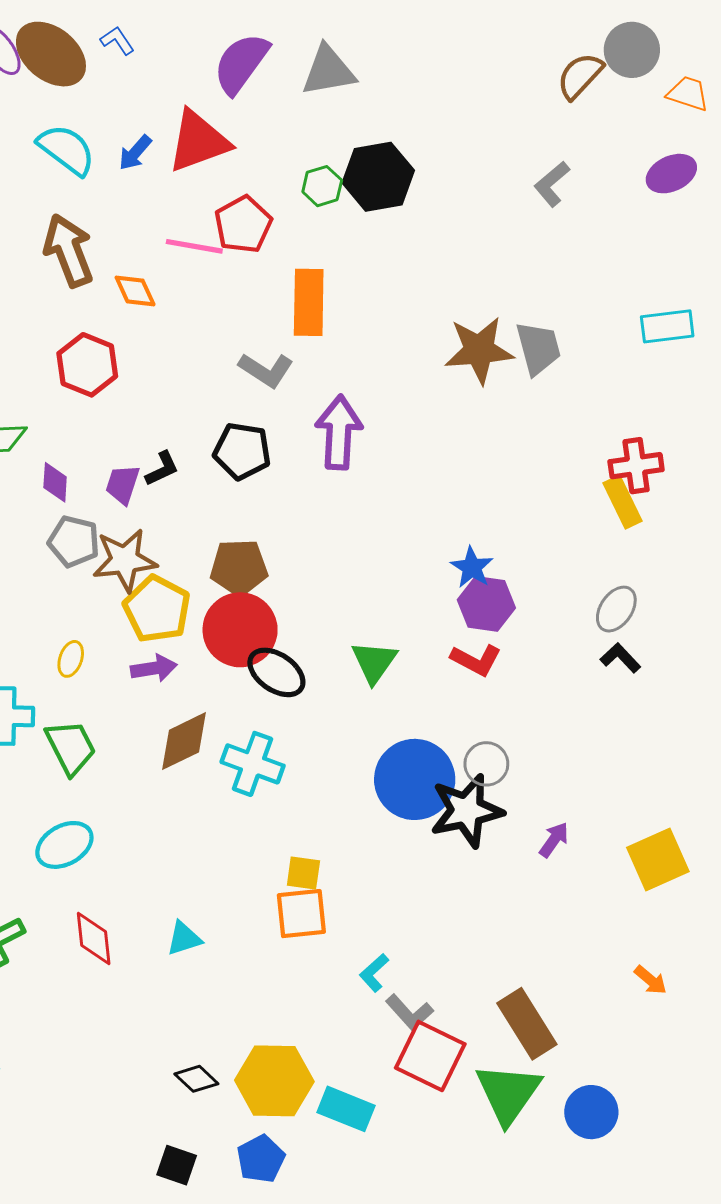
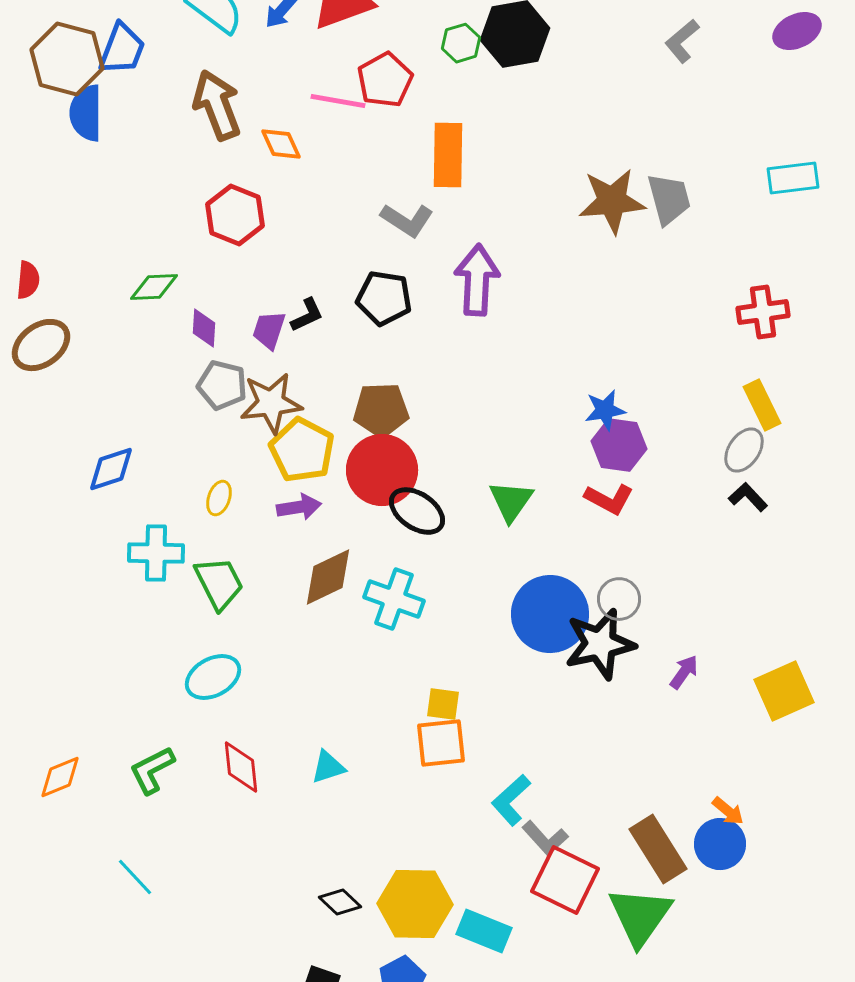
yellow rectangle: (623, 502) -> (762, 405), moved
blue star: (472, 567) -> (605, 410), turned 30
cyan L-shape: (374, 973) -> (511, 800), size x1.4
orange arrow: (651, 980) -> (728, 811), moved
blue circle: (591, 1112) -> (720, 844), moved

